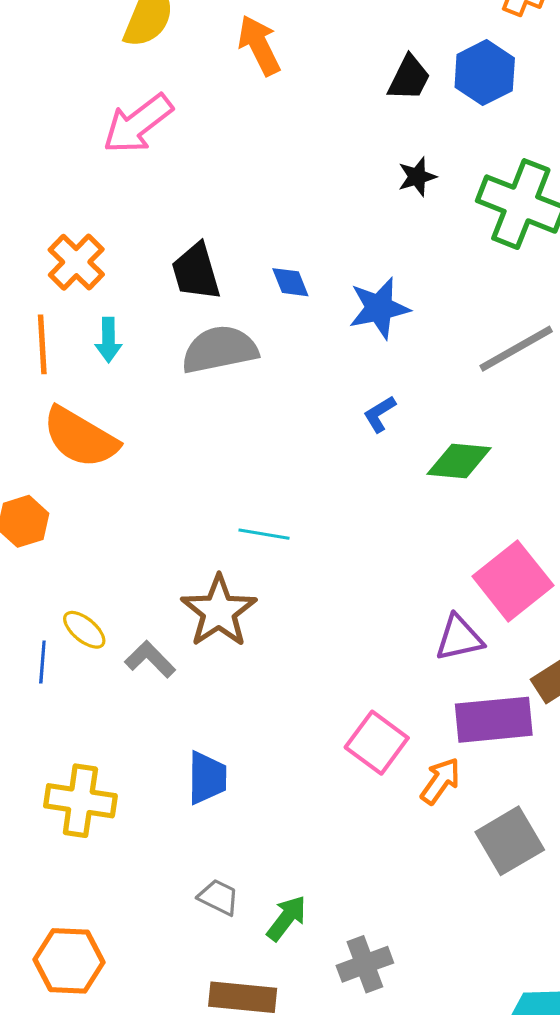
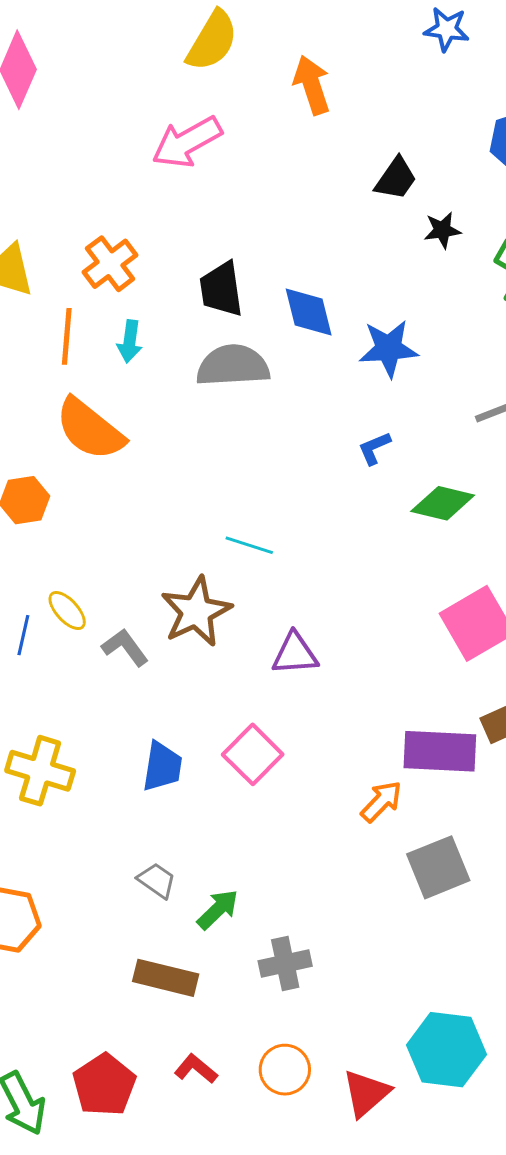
black trapezoid: (409, 78) -> (396, 179), moved
blue diamond: (290, 282) -> (309, 312), size x1.5
purple triangle: (459, 638) -> (295, 654), moved
pink square: (377, 743) -> (253, 754), moved

